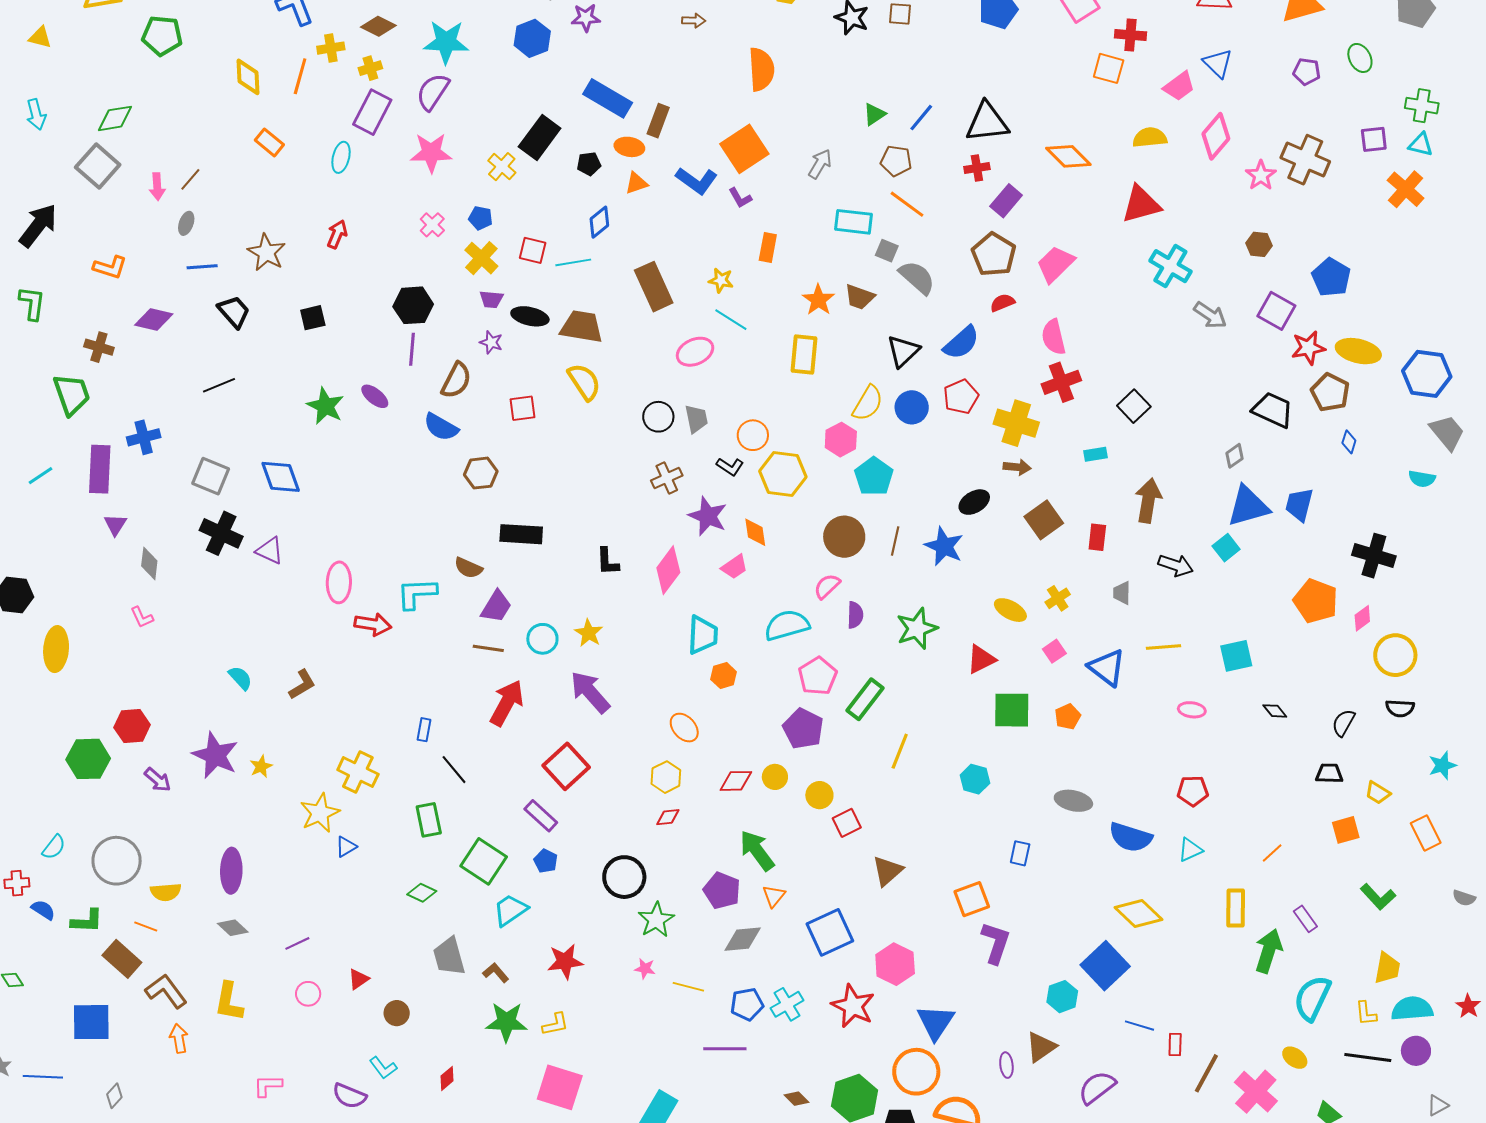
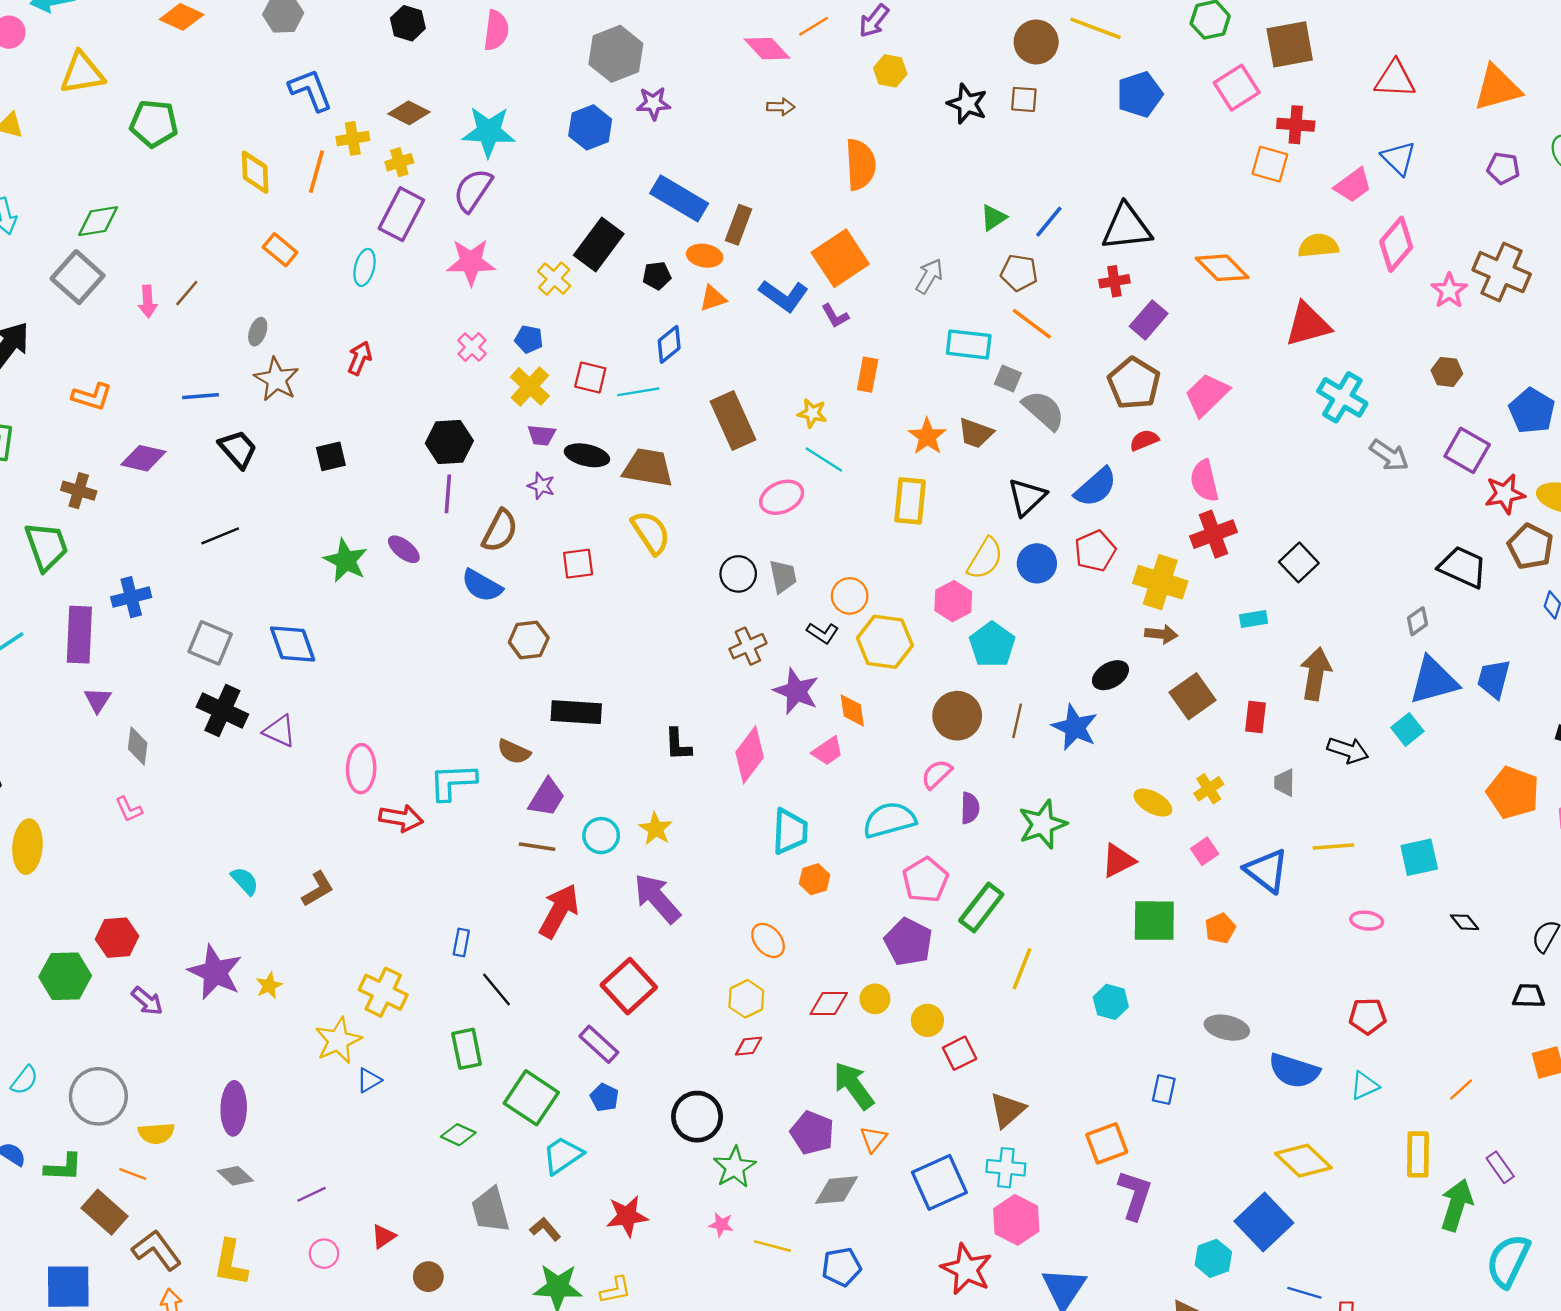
gray ellipse: (186, 223) -> (258, 332), moved
cyan cross: (787, 1004) -> (1006, 1168), moved, turned 36

